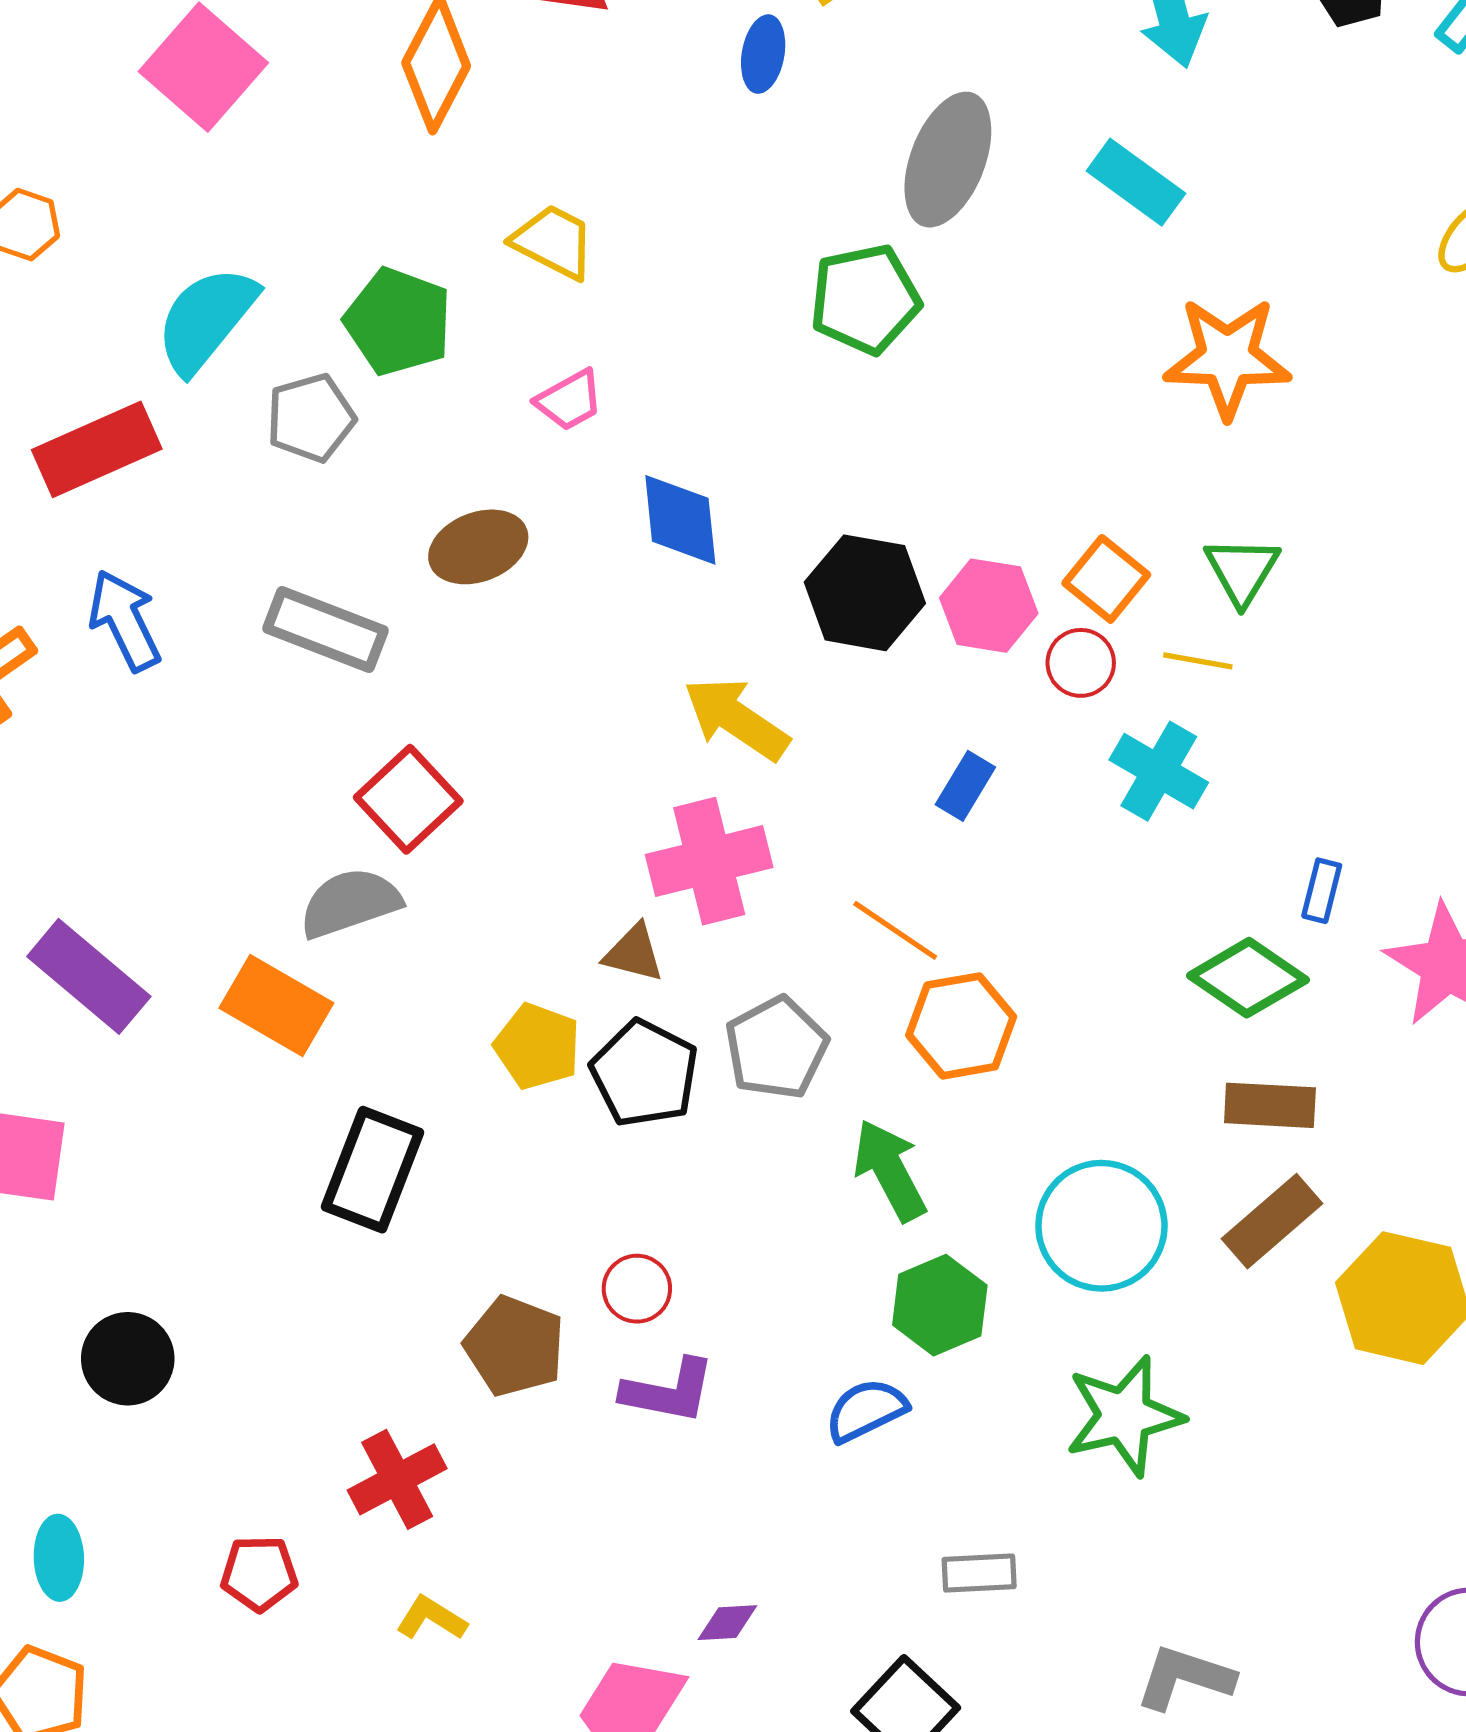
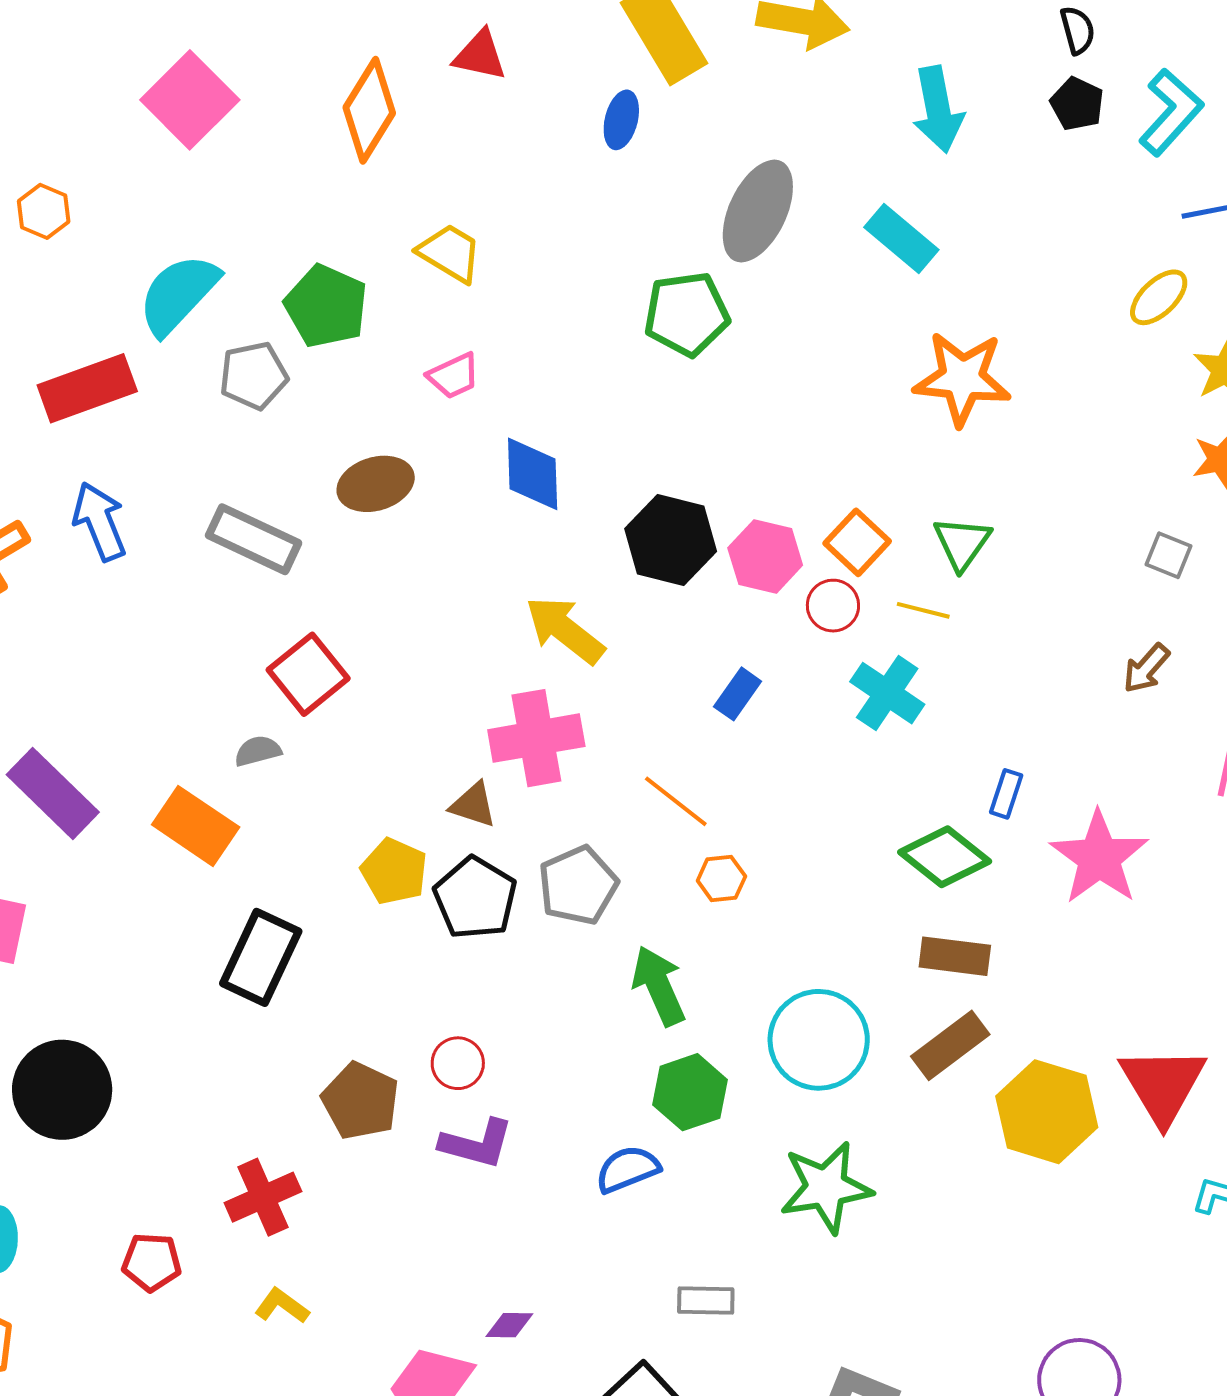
gray semicircle: (350, 903) -> (258, 751), size x0.6
orange hexagon: (961, 1026) -> (721, 879), size x0.6
black circle: (128, 1359) -> (62, 1090), size x1.4

